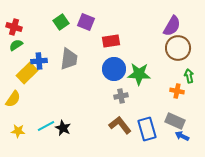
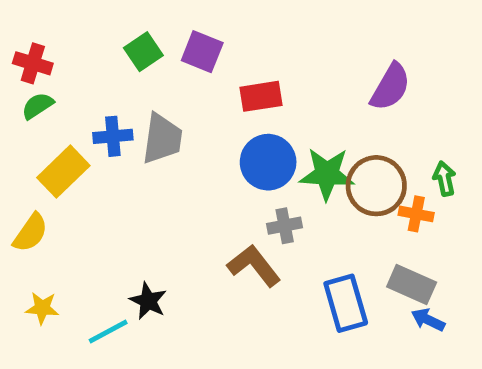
purple semicircle: (172, 26) -> (390, 87), moved
brown circle: (178, 48) -> (376, 186), moved
blue cross: (39, 61) -> (113, 136), moved
brown L-shape: (120, 125) -> (254, 266), moved
cyan line: (46, 126) -> (108, 332), moved

